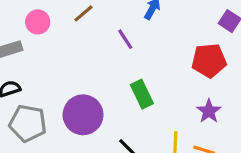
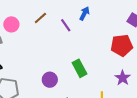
purple line: (125, 39) -> (66, 25), moved
purple circle: (83, 115) -> (50, 80), moved, size x0.6

